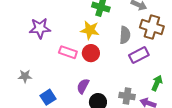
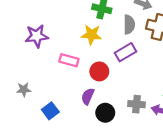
gray semicircle: (125, 35) -> (129, 25), moved
red circle: (91, 53) -> (99, 71), moved
purple rectangle: (139, 55) -> (125, 52), moved

